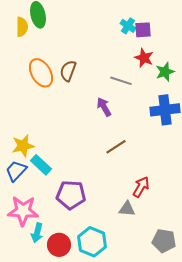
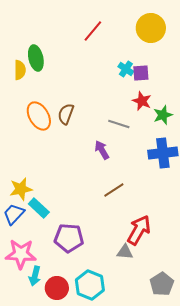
red arrow: (141, 187) -> (139, 230), size x1.4
gray pentagon: (164, 241) -> (162, 284), turned 30

